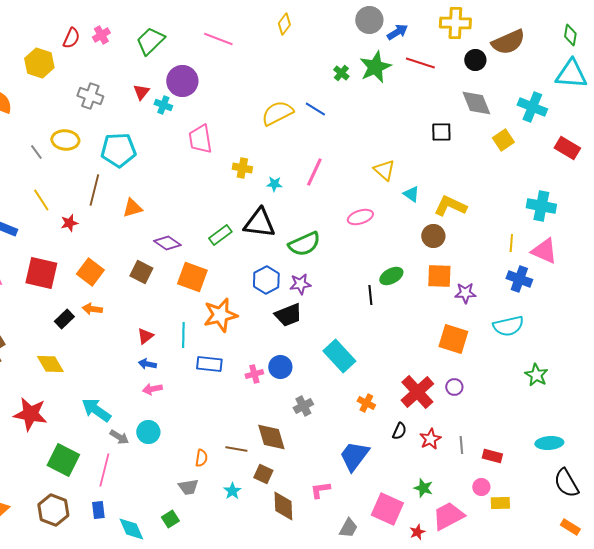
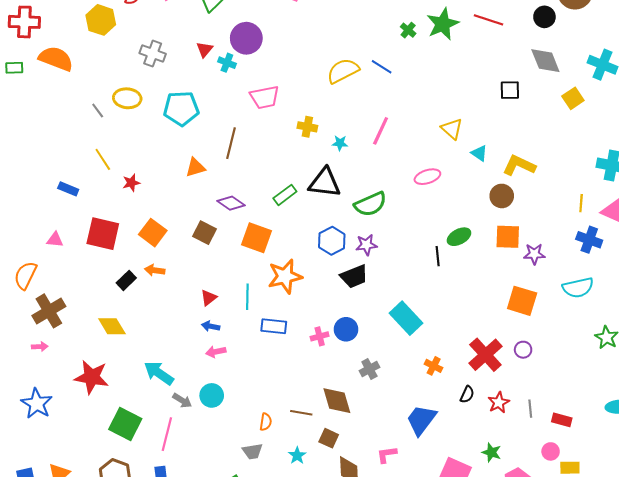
pink trapezoid: (200, 139) -> (265, 97), turned -92
brown line: (94, 190) -> (231, 143), moved

